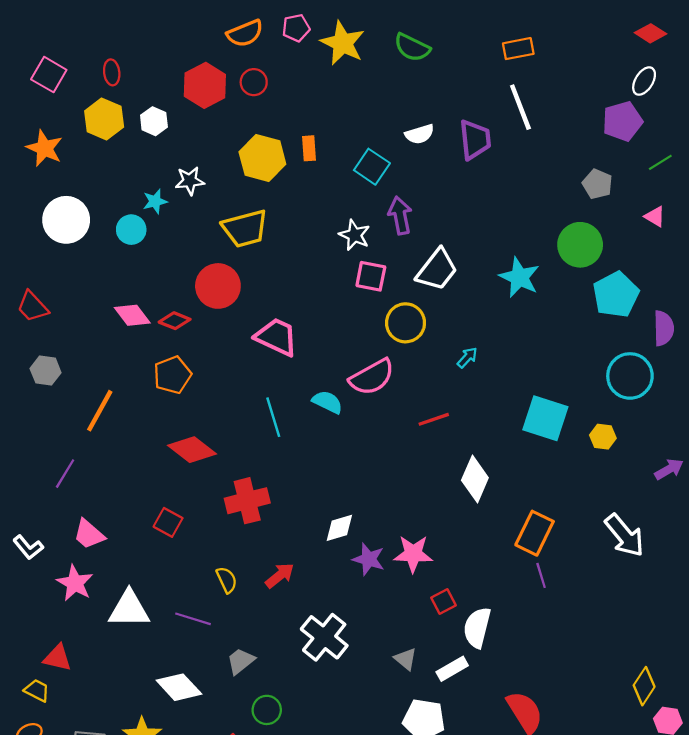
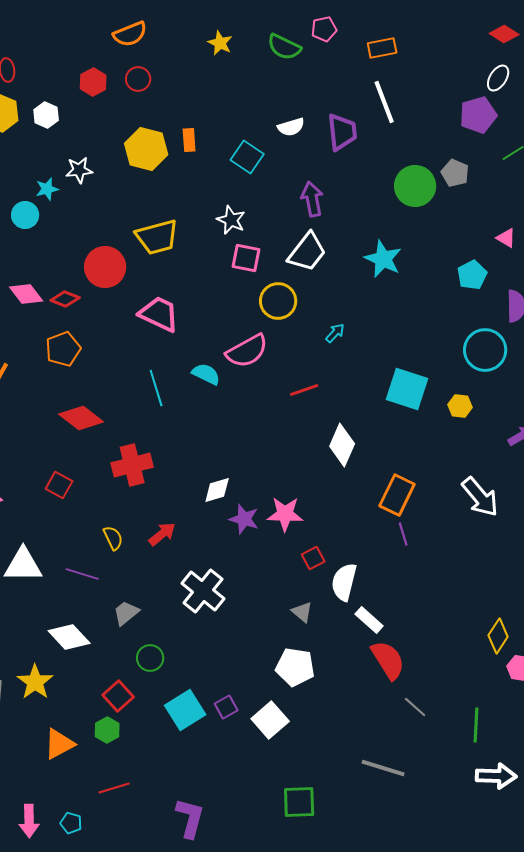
pink pentagon: (296, 28) -> (324, 29), moved
yellow star: (343, 43) -> (220, 43), size x0.6
red hexagon: (205, 85) -> (93, 82), size x0.7
purple arrow: (400, 215) -> (312, 199), moved
pink triangle: (655, 217) -> (506, 238), moved
yellow trapezoid: (245, 229) -> (157, 237), moved
green circle: (580, 245) -> (415, 186), moved
cyan pentagon: (616, 295) -> (472, 275), size x0.7
gray triangle: (406, 659) -> (302, 612), moved
white rectangle: (452, 669) -> (369, 620), moved, turned 72

